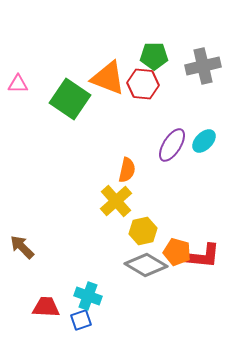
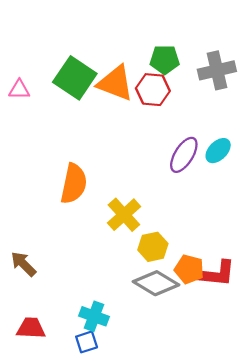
green square: (70, 99) -> (75, 78), moved
orange semicircle: (127, 170) -> (74, 184), moved, size x1.5
red trapezoid: (46, 307) -> (31, 328), moved

